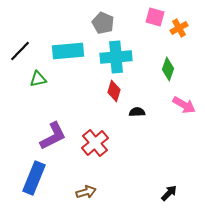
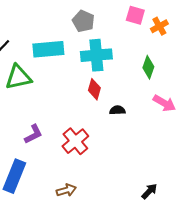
green triangle: (38, 79) -> (18, 77), size x1.6
purple L-shape: (53, 136) -> (33, 134), size x0.7

